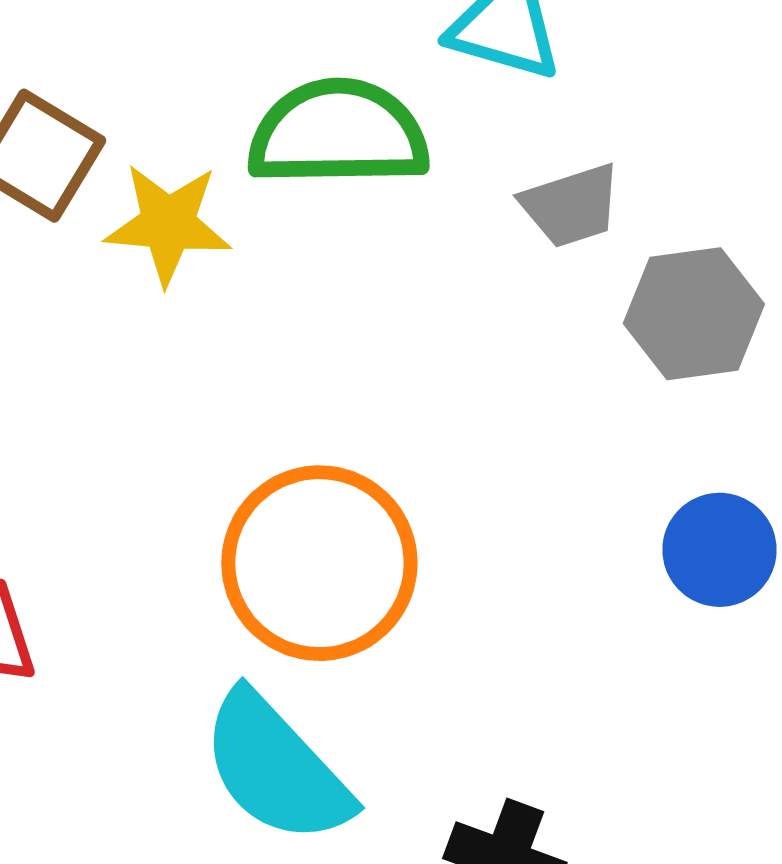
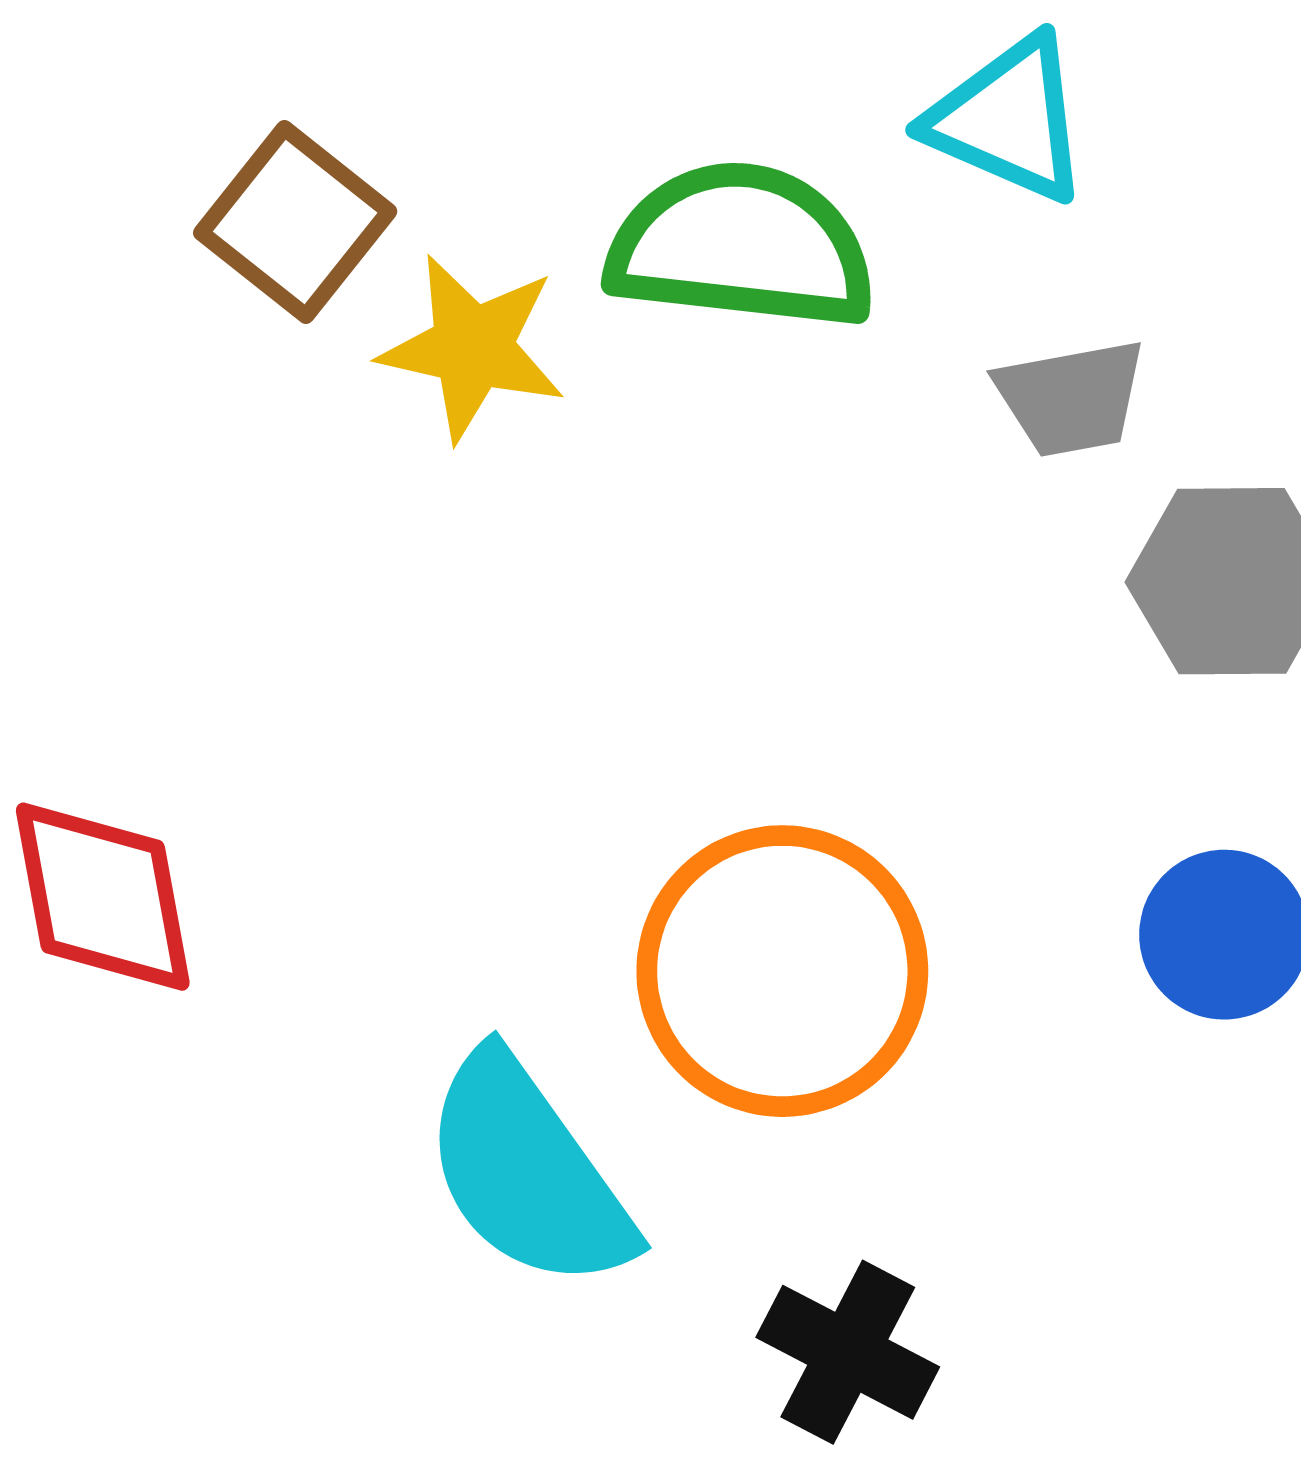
orange circle: (319, 563) -> (782, 971), moved

